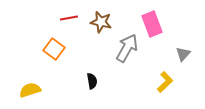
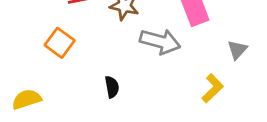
gray arrow: (127, 48) -> (160, 41), turned 76

